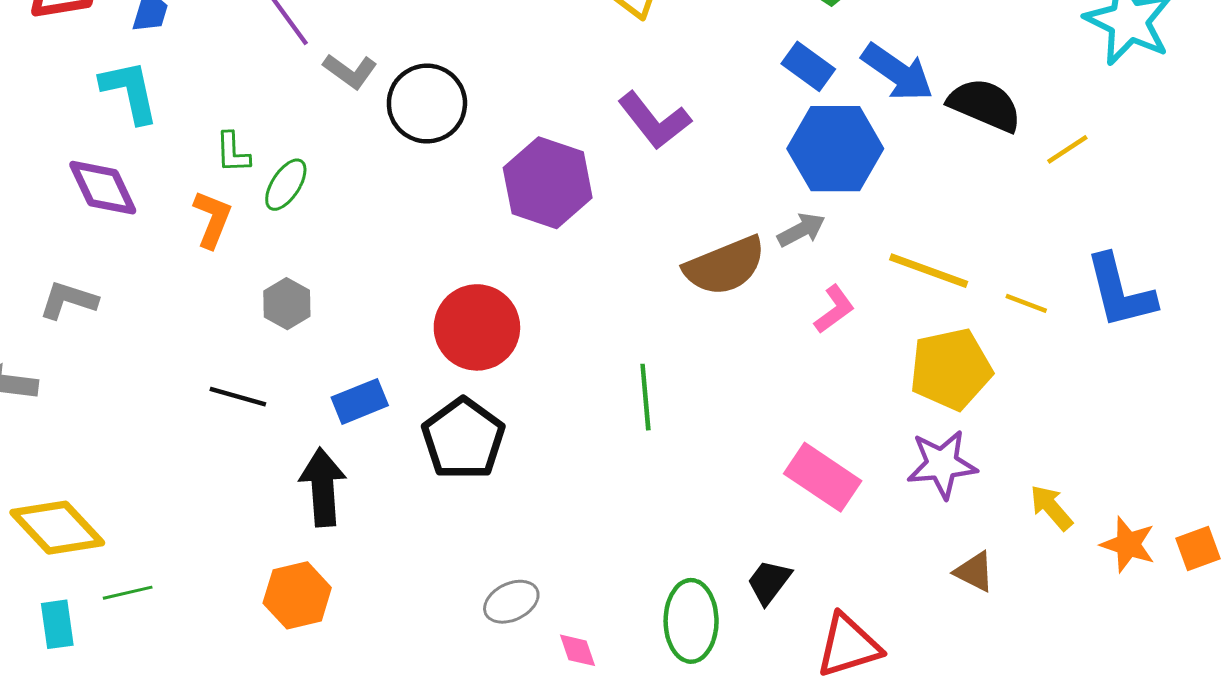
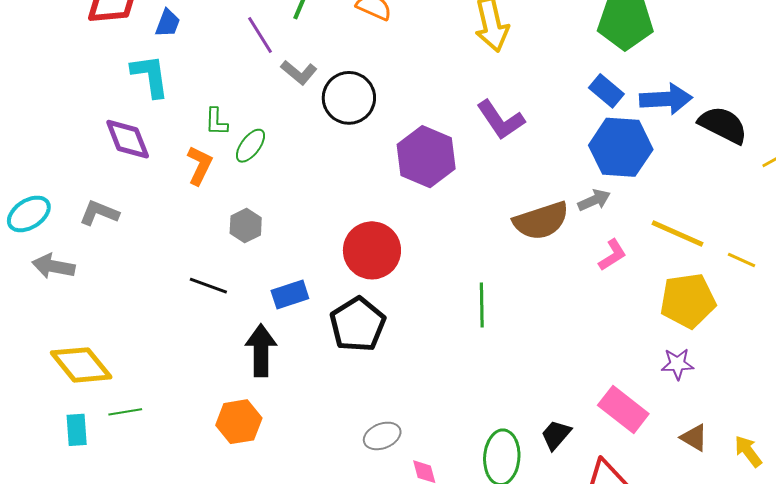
blue arrow: (897, 72) -> (666, 99), turned -42
purple star: (942, 464) -> (677, 364), size x0.7
pink rectangle: (823, 477) -> (623, 409), moved
yellow arrow: (1051, 508) -> (748, 451), moved

